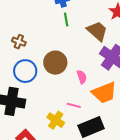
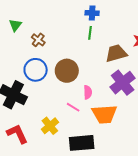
brown trapezoid: (97, 31) -> (116, 53), turned -75
pink line: (74, 105) -> (73, 107), moved

